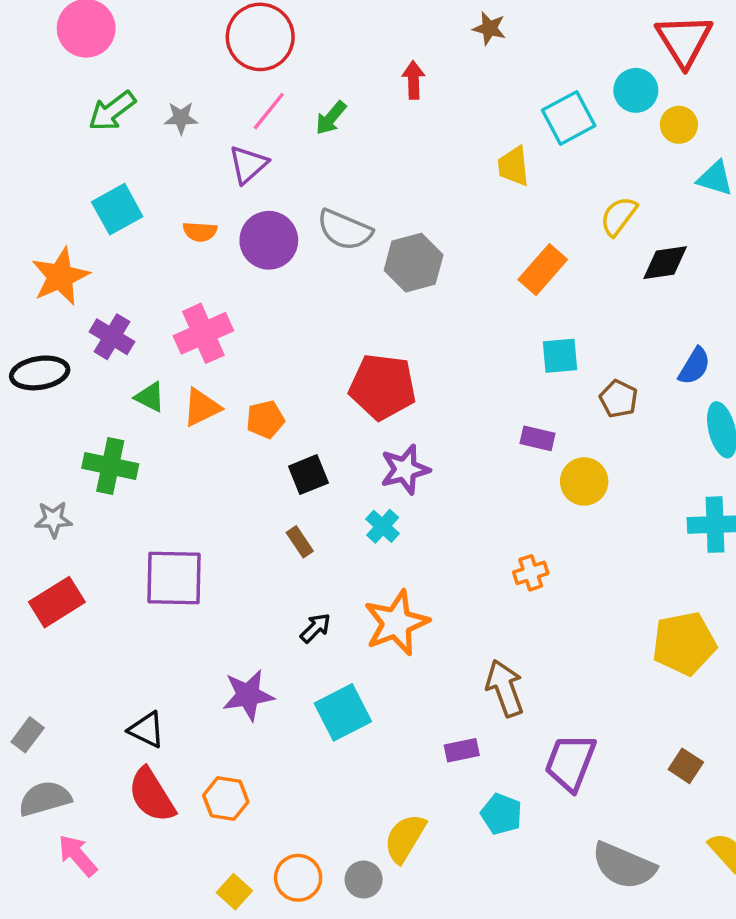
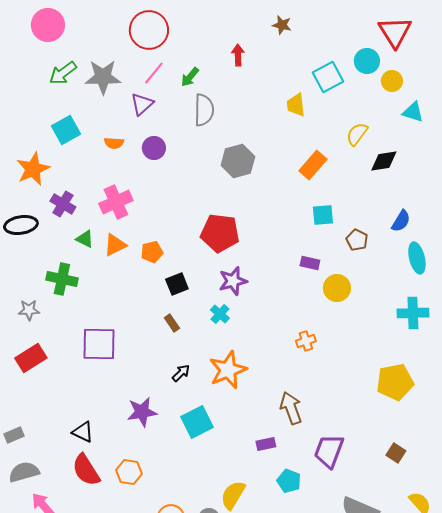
gray star: (181, 118) -> (103, 77), size x1.8
gray semicircle: (345, 230) -> (204, 110), moved, turned -112
purple circle: (269, 240) -> (154, 148), size x0.7
gray rectangle: (28, 735) -> (14, 435), turned 30

